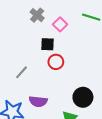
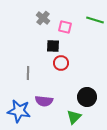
pink square: (60, 24) -> (65, 27), turned -32
gray line: (22, 72) -> (28, 73), turned -40

